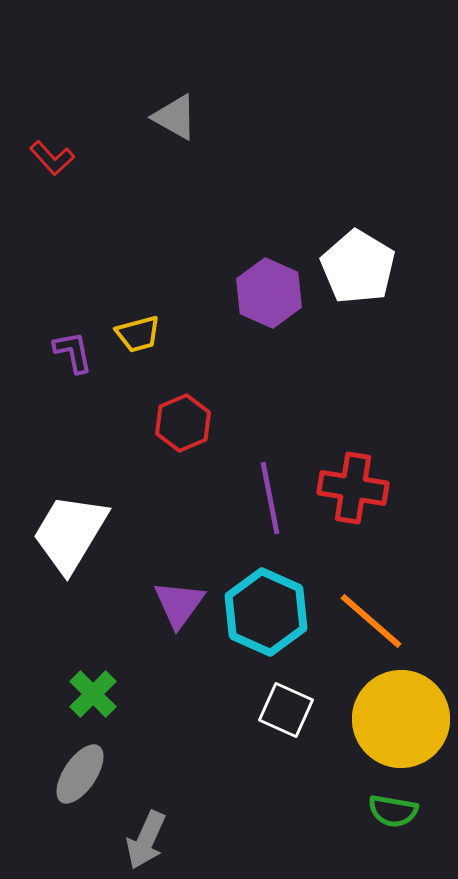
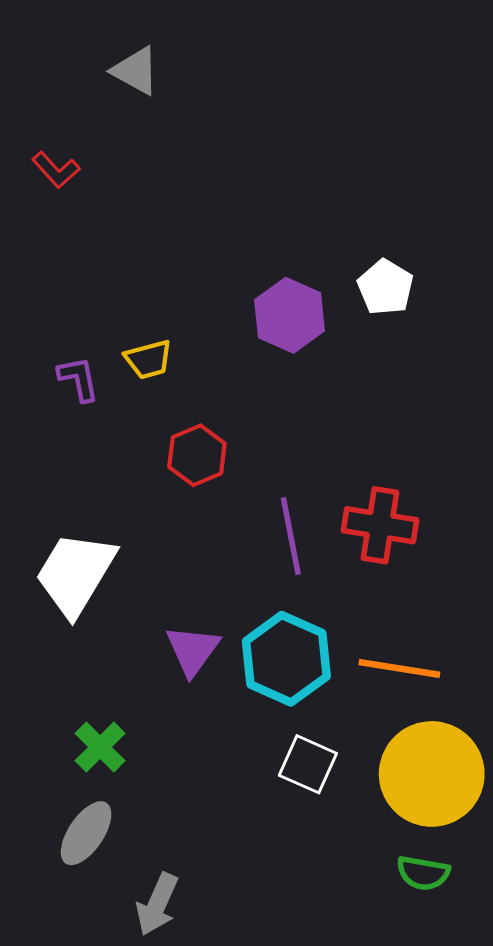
gray triangle: (175, 117) -> (136, 71), moved
white pentagon: (358, 267) -> (385, 287), size x0.7
orange line: (371, 621) -> (399, 668), turned -32

